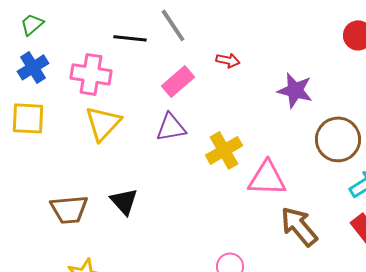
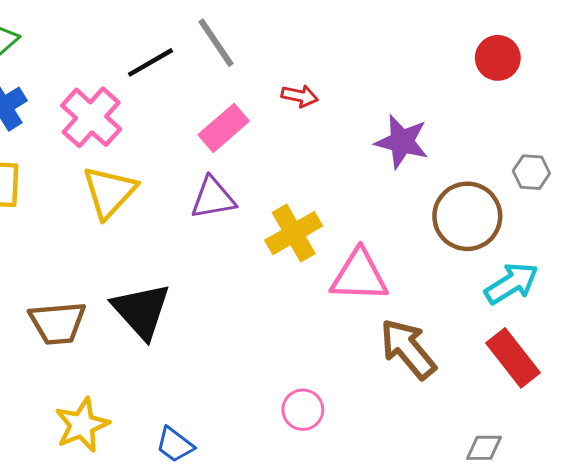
black line: (130, 38) -> (151, 62), turned -36
pink cross: (91, 74) -> (91, 117), turned 33
black triangle: (124, 201) -> (141, 311), size x1.4

